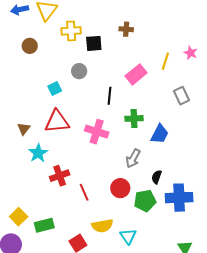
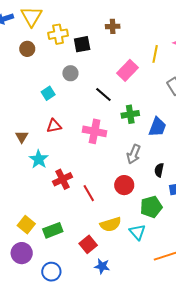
brown circle: (30, 46) -> (27, 49), moved
black line: (110, 96) -> (103, 95), turned -48
red triangle: (57, 122) -> (54, 126), size x0.6
green pentagon: (145, 201) -> (151, 207), moved

